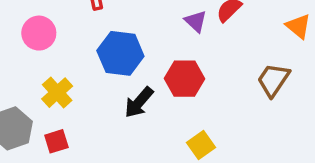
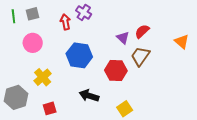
brown trapezoid: (273, 80) -> (140, 56), moved
black arrow: (139, 102) -> (89, 96), moved, turned 66
red square: (56, 141) -> (50, 108), moved

